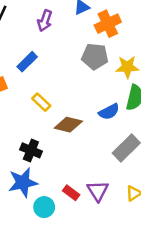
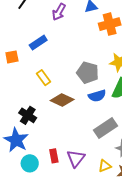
gray pentagon: (95, 56) -> (88, 73), moved
blue star: (23, 182) -> (16, 140), turned 30
red rectangle: (71, 193) -> (54, 156), turned 32

